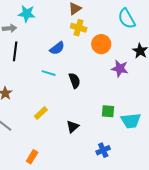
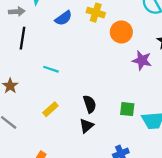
blue semicircle: (57, 48) -> (63, 18), moved
cyan line: (49, 73) -> (51, 69), moved
black semicircle: (75, 81) -> (90, 104), moved

